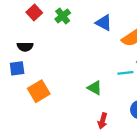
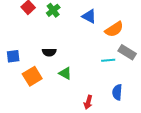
black semicircle: (25, 47) -> (49, 52), moved
green triangle: (95, 88) -> (65, 73), moved

